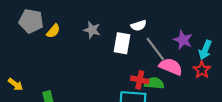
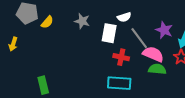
red cross: (140, 80) -> (121, 57), moved
green semicircle: (154, 83) -> (157, 69), moved
yellow arrow: (16, 84) -> (13, 44), moved, turned 72

